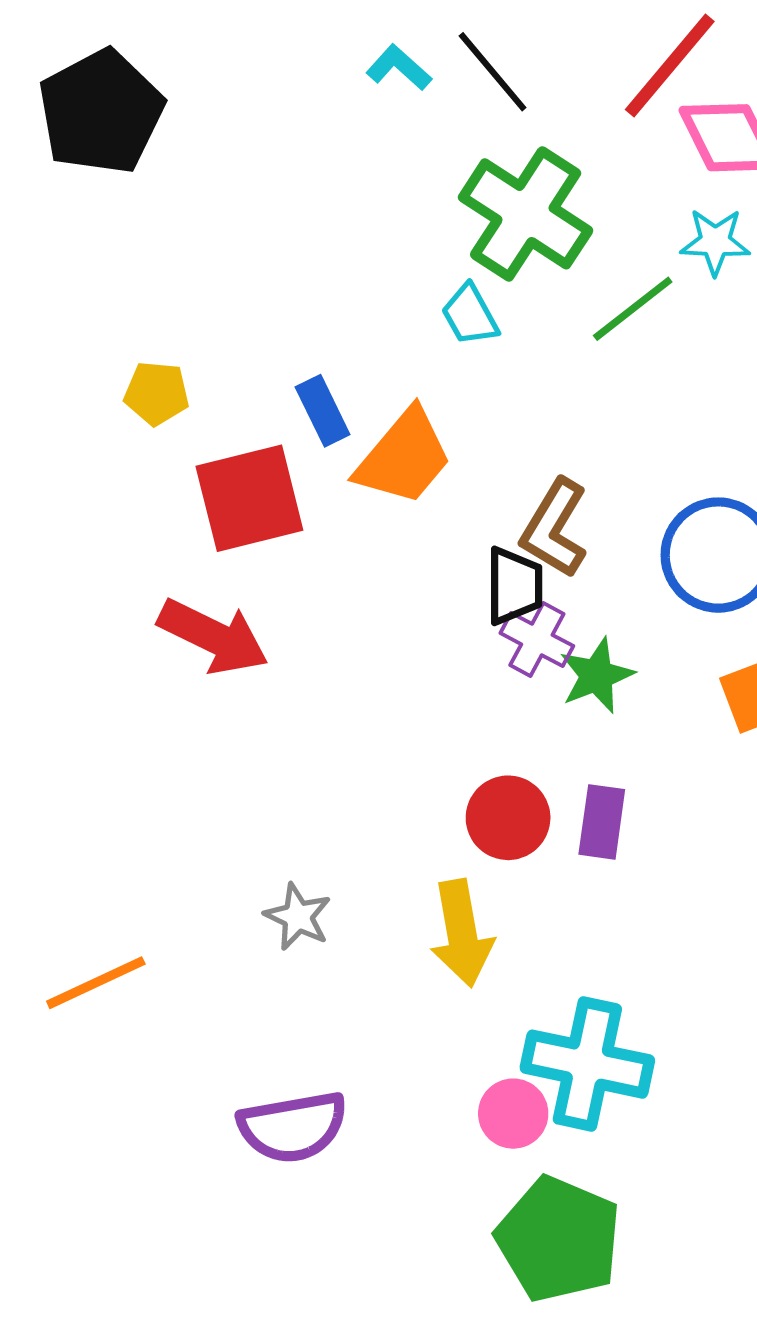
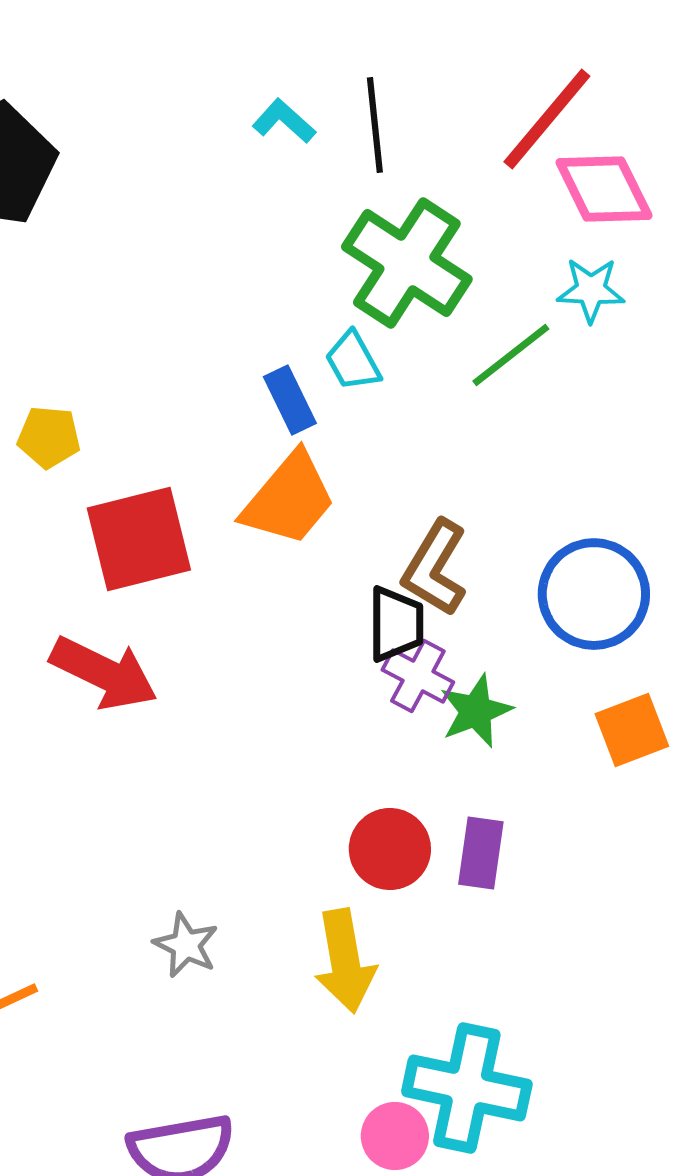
black line: (493, 72) -> (375, 125), turned 34
blue rectangle: (323, 411) -> (290, 400), moved

